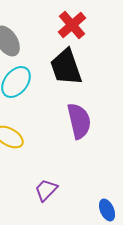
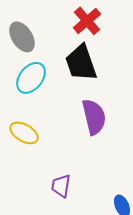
purple trapezoid: (46, 190) -> (61, 186), turned -35

